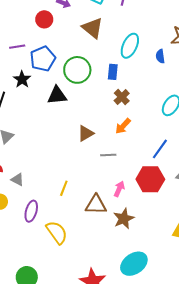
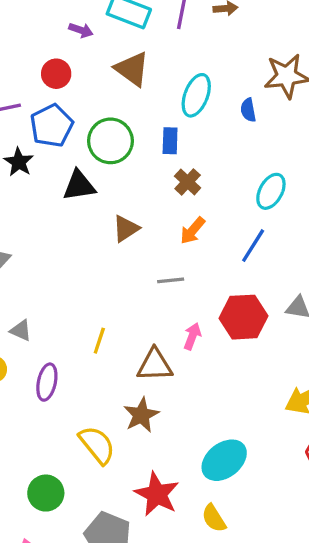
red circle: (44, 19) -> (56, 74), moved
brown triangle: (86, 133) -> (126, 229), moved
blue line: (160, 149) -> (253, 246), moved
brown star: (124, 219) -> (141, 415), moved
yellow semicircle: (57, 232) -> (97, 445), moved

